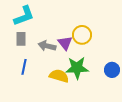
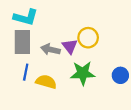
cyan L-shape: (24, 16) -> (26, 17), turned 35
gray rectangle: (21, 39) -> (22, 42), size x1.6
yellow semicircle: (59, 76) -> (46, 82), moved

